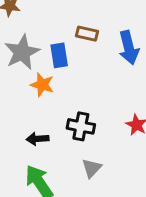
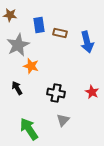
blue rectangle: (59, 55) -> (39, 25), moved
black arrow: (38, 139) -> (17, 88), moved, turned 64

